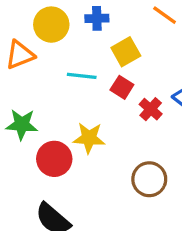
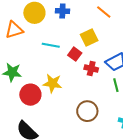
yellow square: (126, 52) -> (89, 38), moved
red cross: (151, 109) -> (91, 69), turned -32

